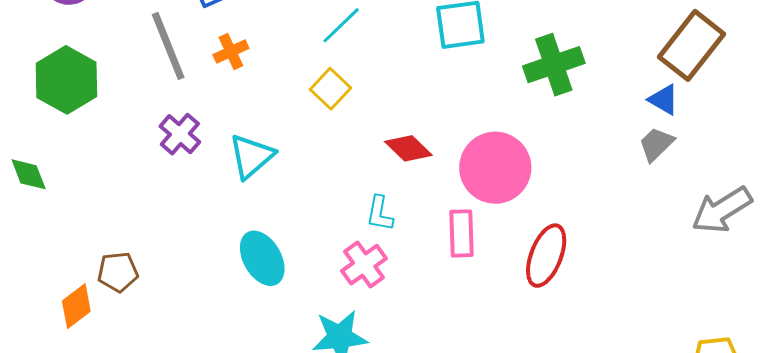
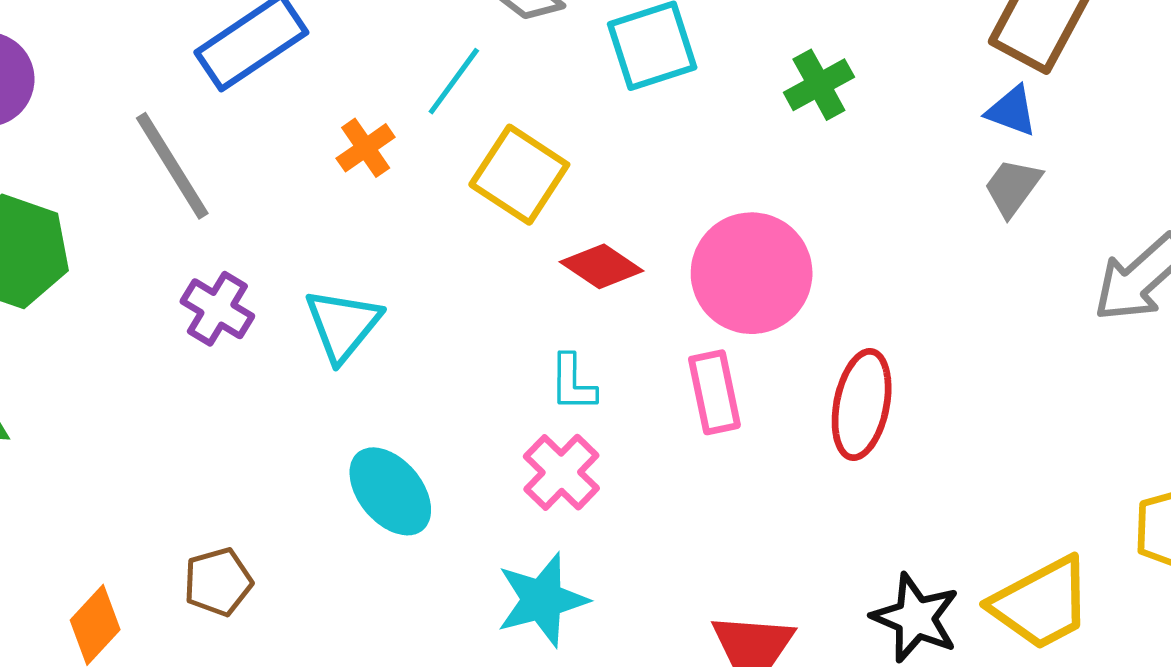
orange cross: (231, 51) -> (366, 148), moved
green cross: (554, 65) -> (819, 85), size x0.7
yellow square: (331, 89) -> (519, 175), moved, size x1.4
brown pentagon: (118, 272) -> (218, 582), moved

